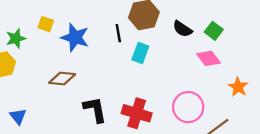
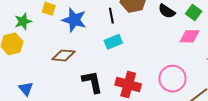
cyan rectangle: (140, 53) -> (113, 42), moved, turned 48
pink diamond: (209, 58) -> (190, 36), turned -50

